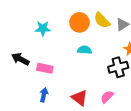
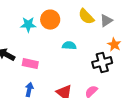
orange circle: (79, 22) -> (50, 20), moved

